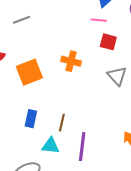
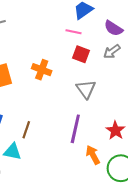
purple line: (82, 147) -> (75, 129), moved

